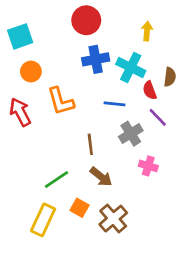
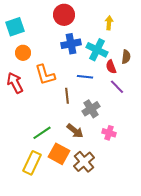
gray cross: (131, 134) -> (91, 109), moved
brown line: (90, 144) -> (67, 96), moved
pink cross: (148, 166) -> (109, 133), moved
orange square: (79, 208) -> (59, 154), size x1.5

